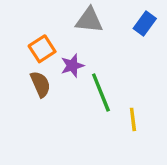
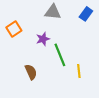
orange square: (42, 49) -> (14, 29), moved
brown semicircle: (40, 84) -> (31, 72), moved

